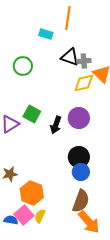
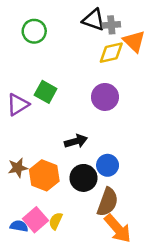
black arrow: (56, 125) -> (76, 141), moved, turned -126
black circle: (79, 157) -> (83, 178), moved
orange hexagon: (32, 193) -> (44, 175), moved

